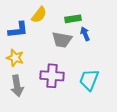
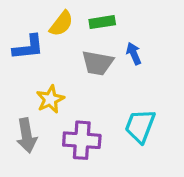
green rectangle: (73, 19) -> (102, 22), moved
yellow star: (15, 58) -> (50, 99), moved, turned 30
purple cross: (52, 76) -> (82, 140), moved

